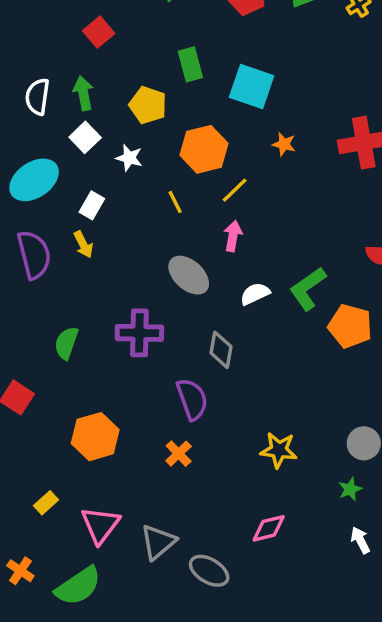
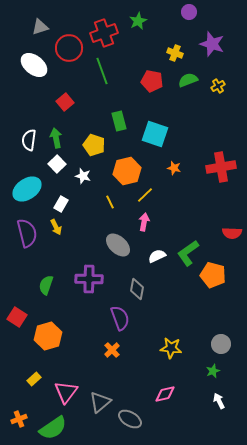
orange hexagon: (95, 437) -> (48, 336), moved
orange cross: (20, 571) -> (19, 419), turned 35

